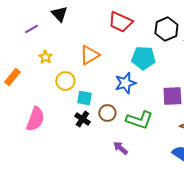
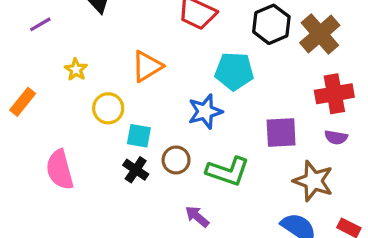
purple line: (31, 29) -> (40, 24), moved
pink semicircle: (35, 119) -> (60, 170), turned 145

